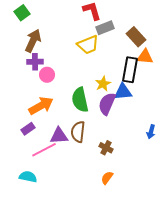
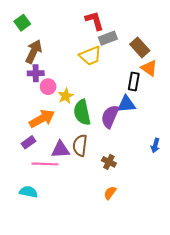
orange triangle: (145, 57) -> (149, 68), turned 30
black rectangle: (130, 70) -> (134, 81), size x0.7
yellow star: (103, 84) -> (66, 96), moved
pink line: (44, 150) -> (45, 164), turned 30

